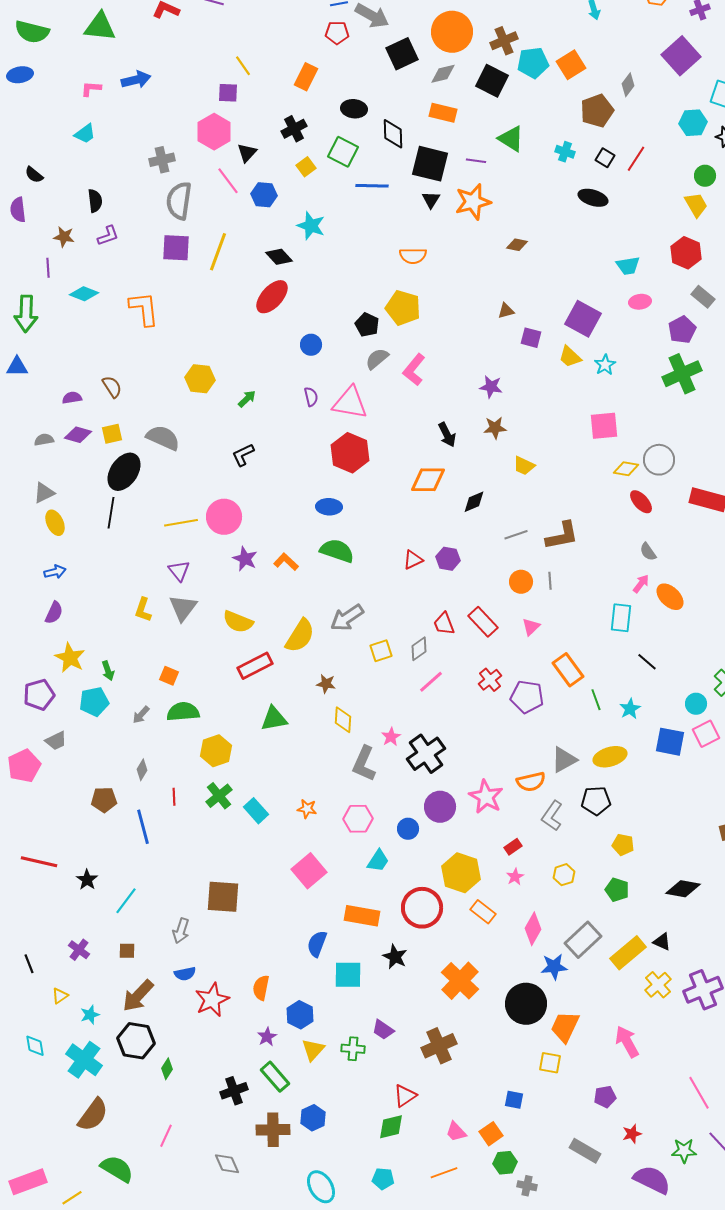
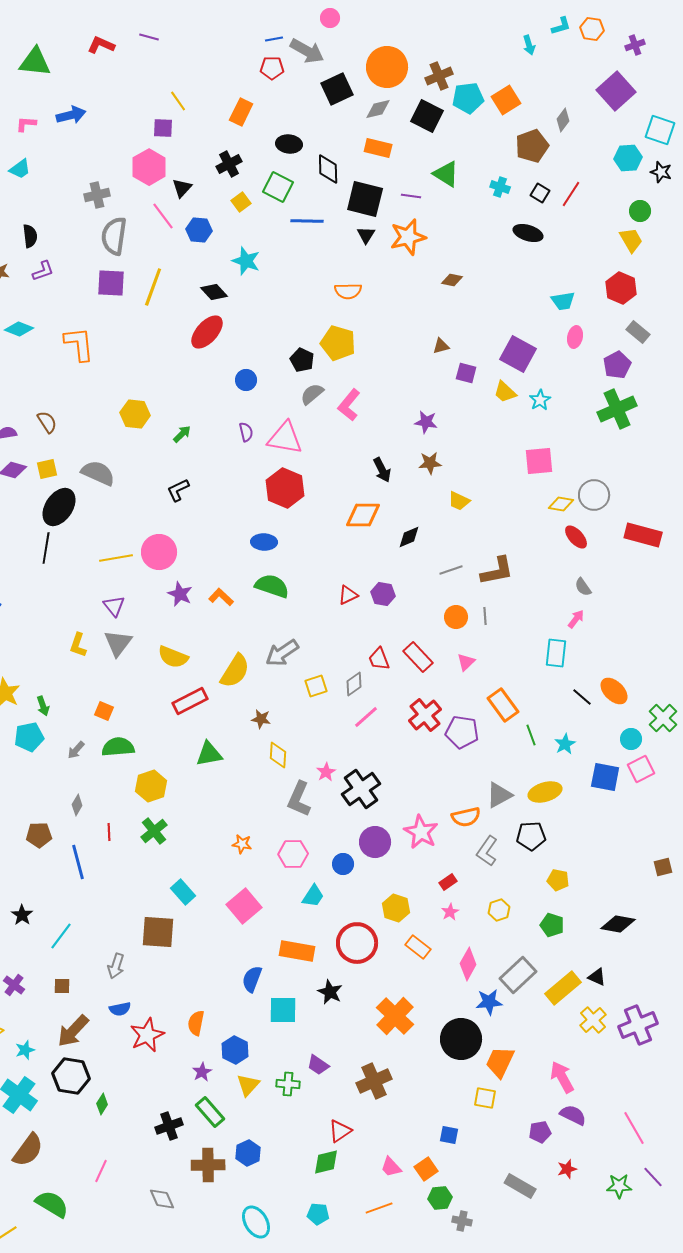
pink ellipse: (640, 302) -> (575, 337), turned -70
orange ellipse: (670, 597) -> (614, 691), moved
red cross: (490, 680) -> (425, 715), size x1.4
cyan rectangle: (256, 811) -> (183, 892), moved
yellow hexagon: (461, 873) -> (396, 908), size x0.7
purple semicircle: (652, 1180) -> (573, 1115), moved, size x0.7

